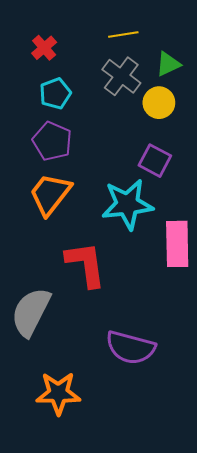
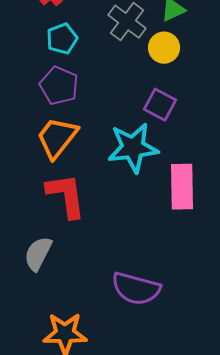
red L-shape: (86, 264) -> (66, 196), moved
gray semicircle: (31, 312) -> (38, 254), size x0.7

